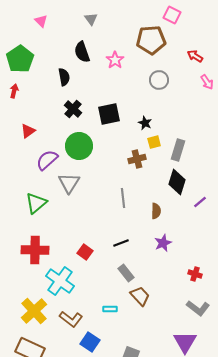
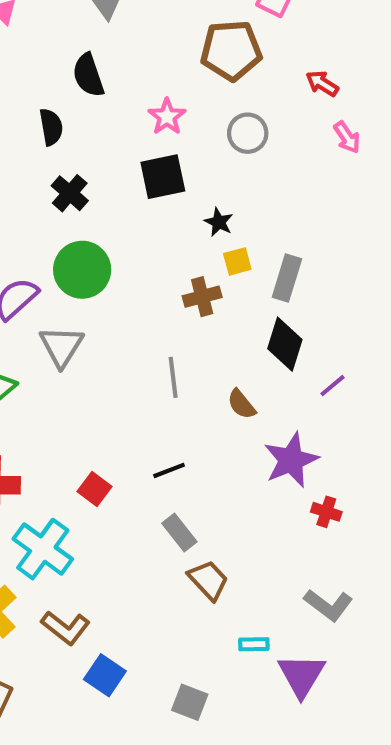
pink star: (115, 60) -> (167, 117), moved
black square: (109, 114) -> (163, 177), moved
brown semicircle: (156, 211) -> (241, 404), turned 140
purple star: (163, 243) -> (291, 460), moved, size x1.5
red cross: (195, 274) -> (326, 512), moved
cyan rectangle: (110, 309) -> (254, 644), moved

